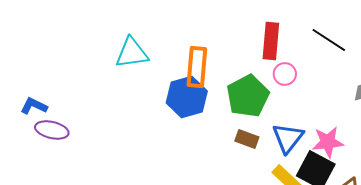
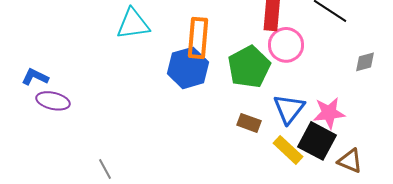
pink circle: (285, 74) -> (286, 45), size x1.5
brown rectangle: (247, 139) -> (249, 123), moved

